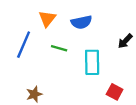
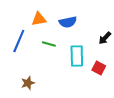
orange triangle: (47, 19) -> (39, 19), turned 42
red square: (115, 92) -> (99, 68), moved

